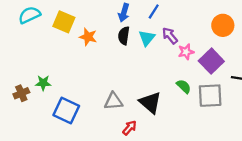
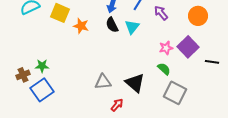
black semicircle: (124, 36) -> (112, 25), turned -35
purple arrow: (170, 36) -> (161, 13), moved
pink star: (186, 52) -> (166, 48), moved
gray square: (210, 96) -> (175, 93), moved, turned 30
blue square: (66, 111) -> (42, 90), moved, turned 30

